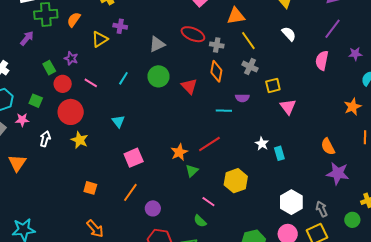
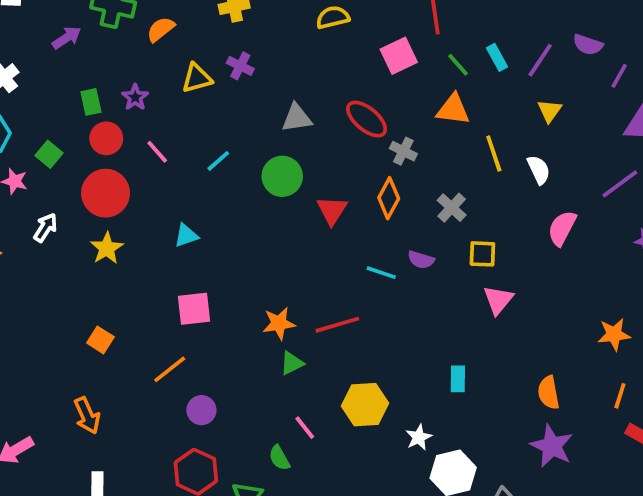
yellow line: (248, 41) -> (494, 153), moved
pink semicircle: (322, 61) -> (562, 228), moved
cyan triangle: (118, 121) -> (186, 236), turned 32
white star: (262, 144) -> (419, 437), moved

